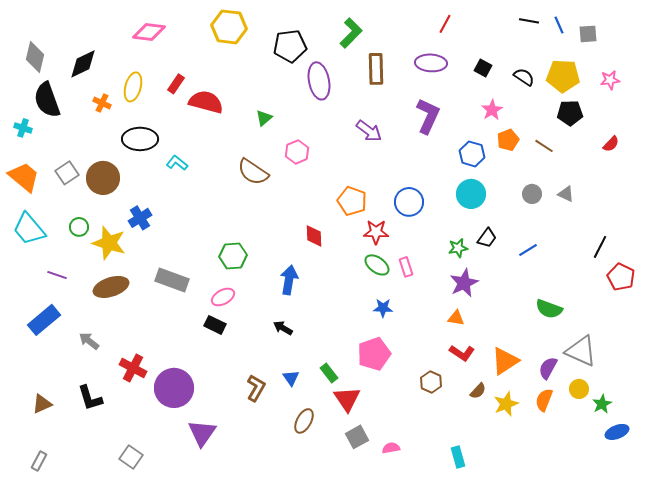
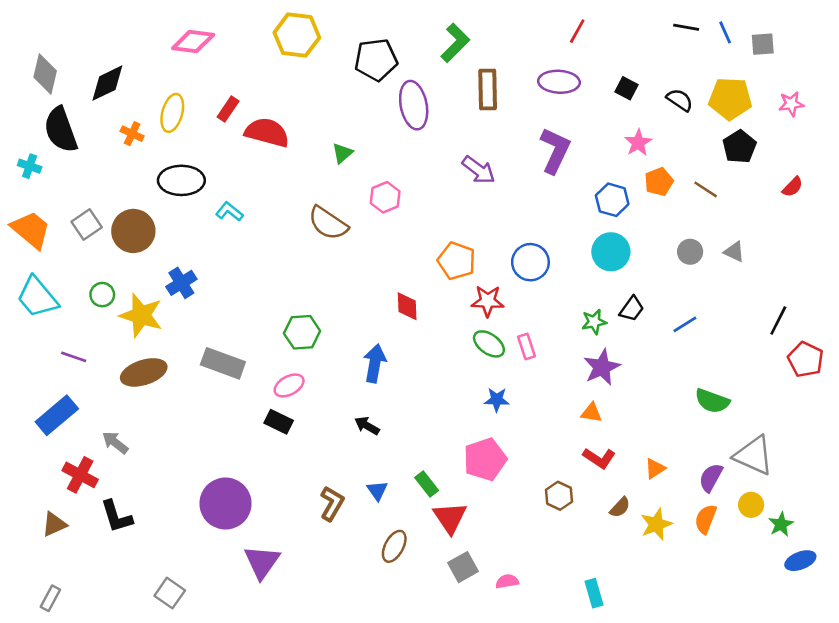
black pentagon: (570, 113) -> (739, 147), turned -30
orange triangle: (505, 361) -> (655, 468), size x0.6
red cross: (133, 368) -> (80, 475), moved

